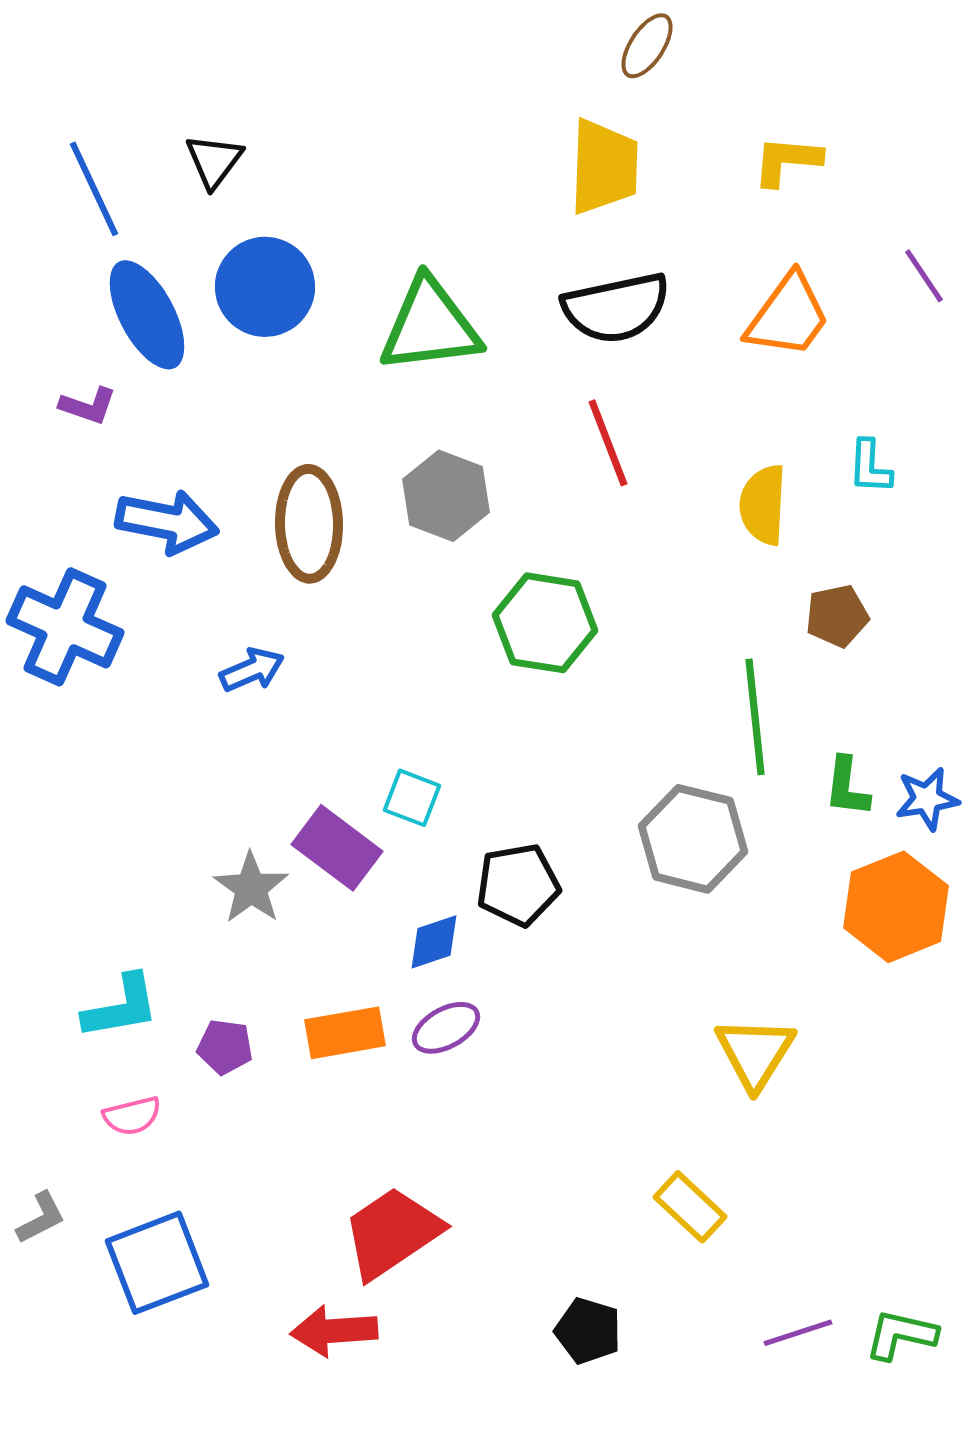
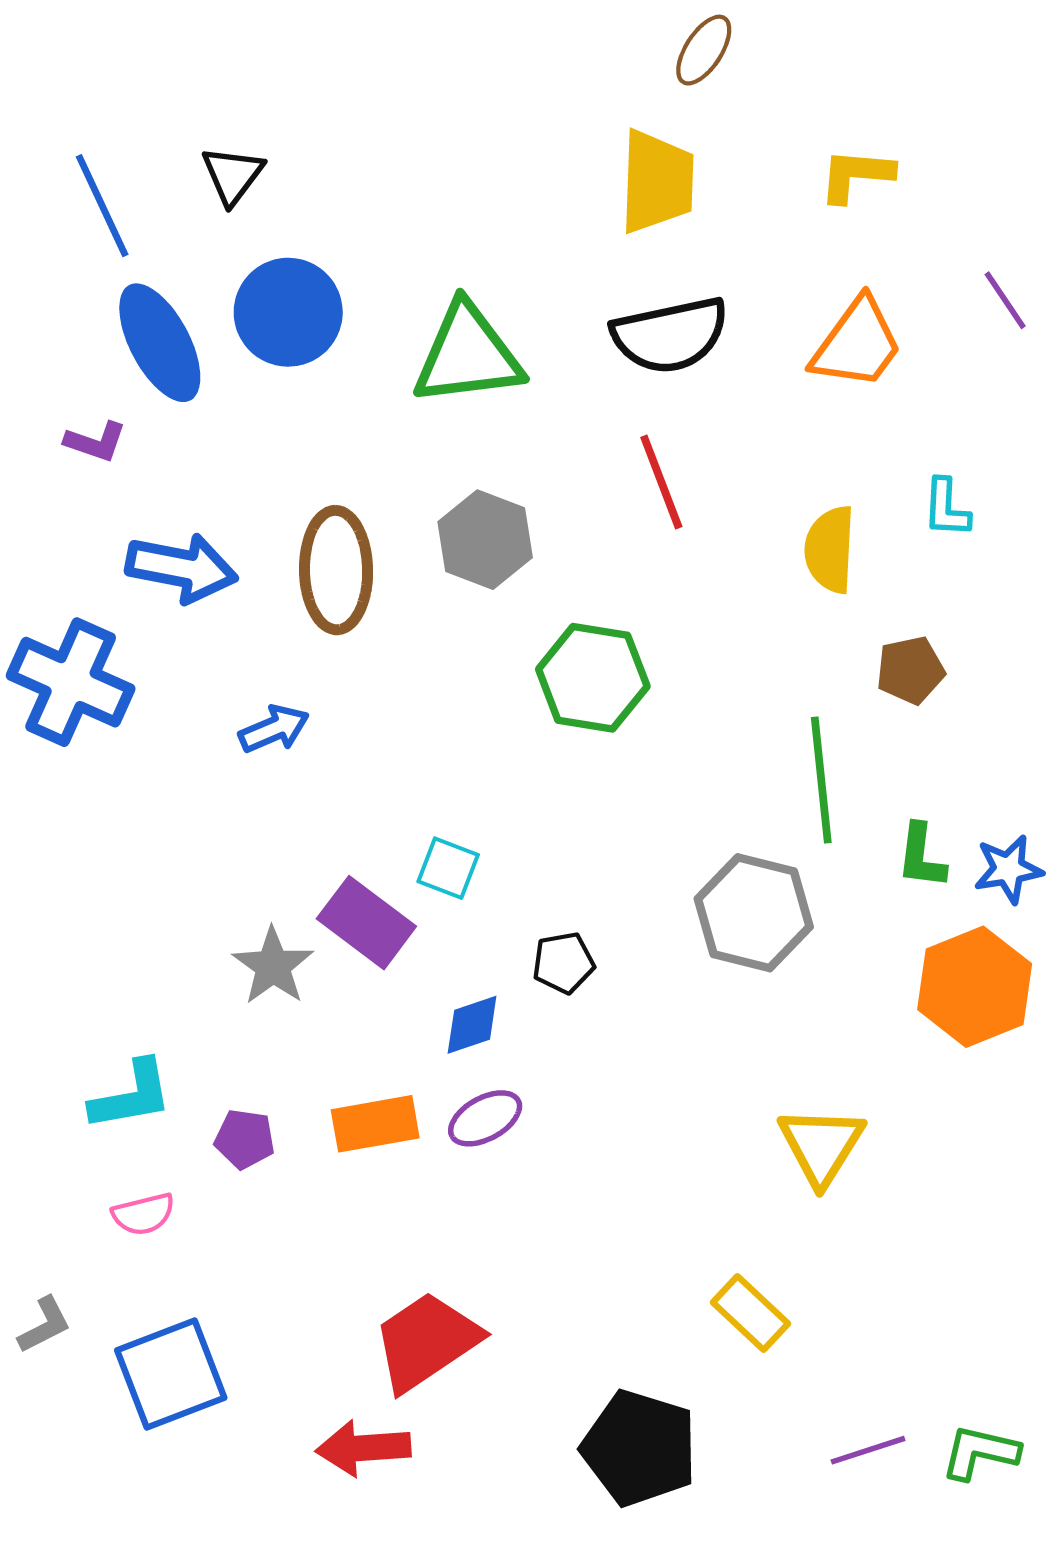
black pentagon: (518, 885) -> (563, 963), size x0.7
black pentagon: (588, 1331) -> (640, 1448), size x1.6

